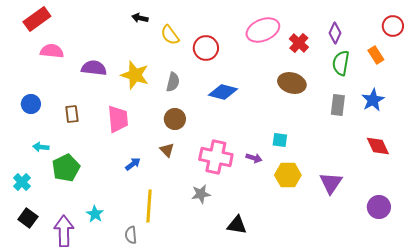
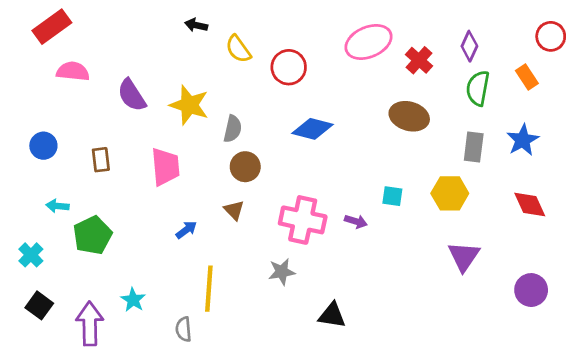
purple semicircle: (94, 68) -> (132, 95), turned -130
gray semicircle: (173, 82) -> (233, 129), moved
yellow hexagon: (288, 175) -> (450, 193), moved

